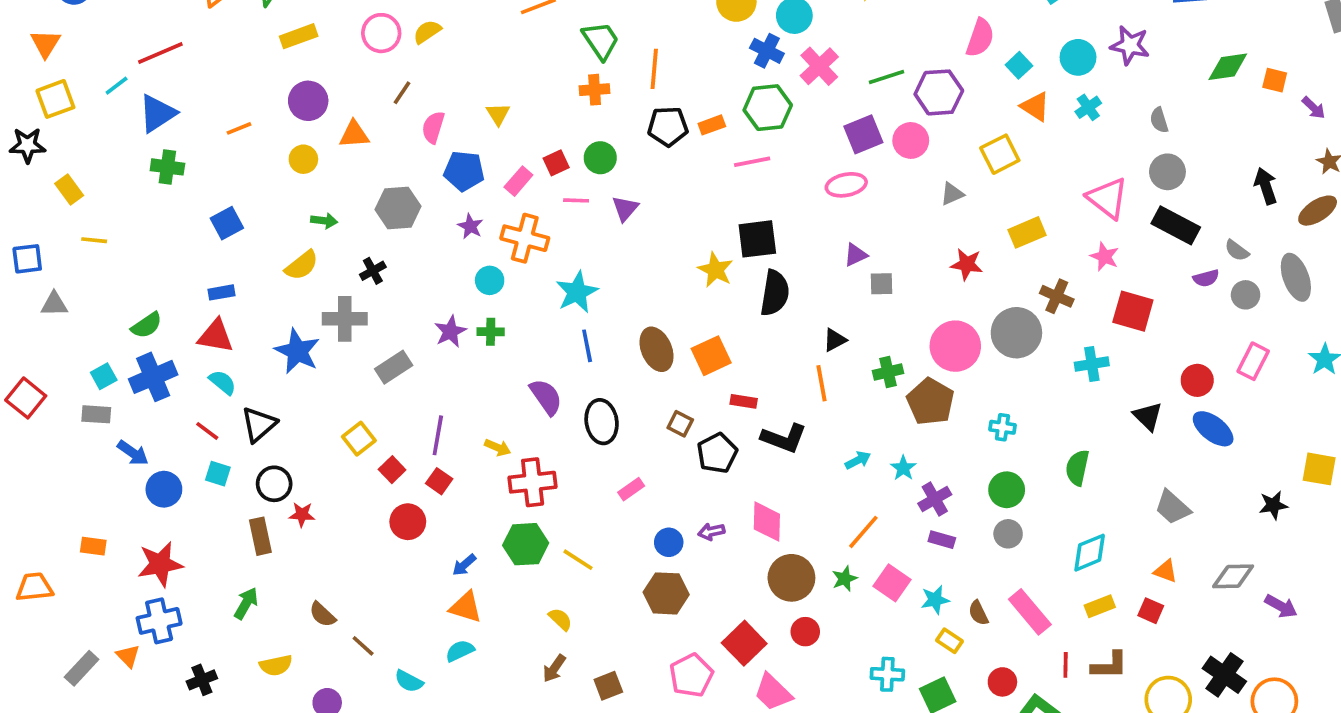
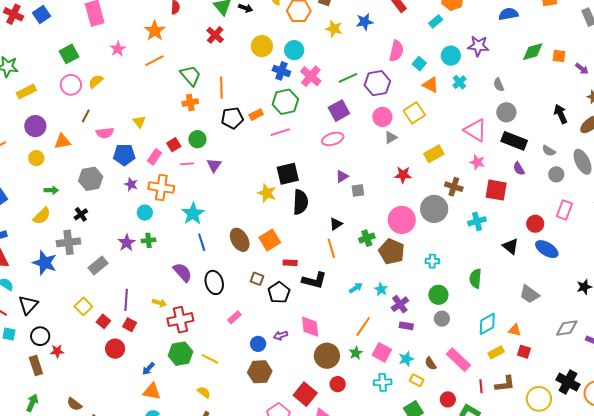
pink semicircle: (433, 127) -> (105, 133), turned -108
pink circle: (911, 140) -> (382, 117), moved
purple semicircle: (1206, 278) -> (519, 169), moved, turned 80
orange triangle: (1166, 571) -> (515, 330), moved
cyan cross: (887, 674) -> (383, 382), moved

